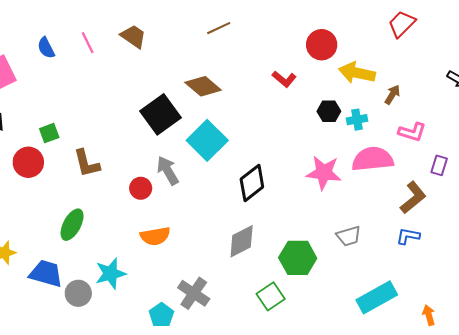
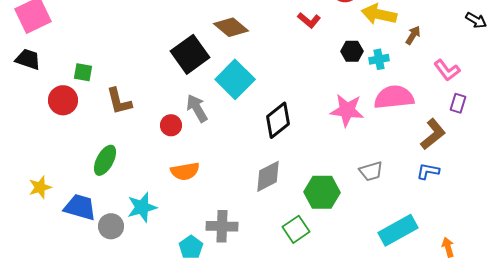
pink L-shape: (412, 132) -> (447, 70), moved, turned 36
green square: (49, 133) -> (83, 72), turned 30
gray cross: (194, 293) -> (222, 226), turned -32

